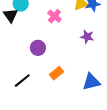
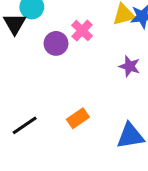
purple circle: (38, 48) -> (56, 43), moved

